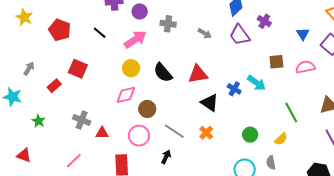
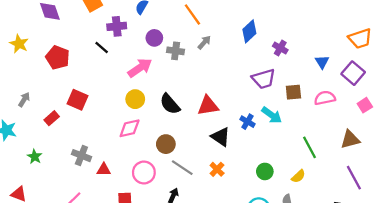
purple circle: (140, 11) -> (154, 38), moved
black line: (100, 33) -> (102, 47), moved
gray arrow: (205, 33) -> (204, 42), moved, turned -80
purple trapezoid: (240, 35) -> (264, 79), moved, turned -70
brown circle: (147, 109) -> (166, 144), moved

